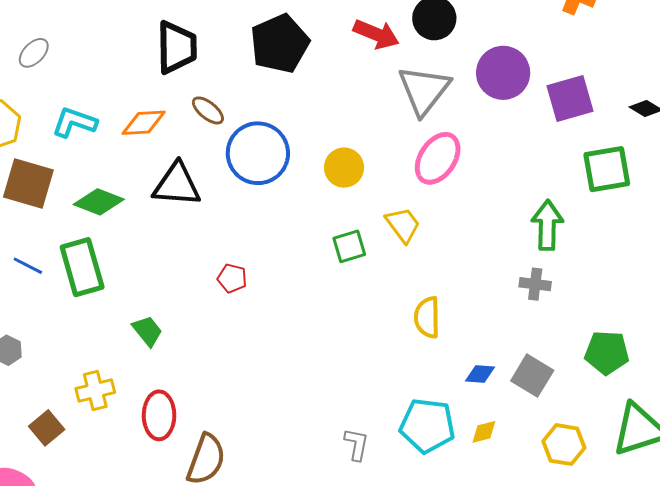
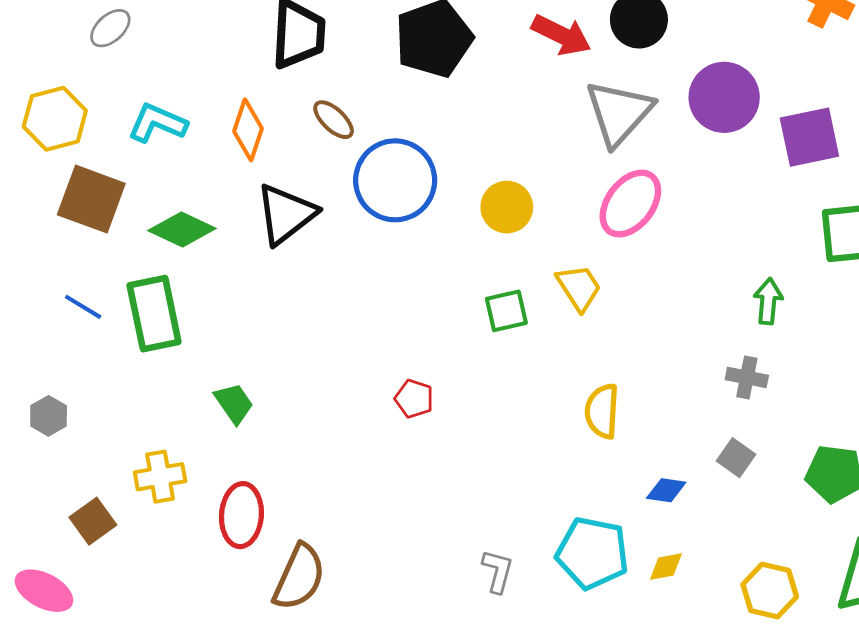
orange diamond: (144, 123) -> (248, 130), turned -72
black triangle: (177, 185) -> (286, 214), turned -46
green arrow: (547, 225) -> (768, 301), size x0.7
red pentagon: (232, 278) -> (414, 399), moved
gray square: (532, 376) -> (736, 458), moved, size x0.7

